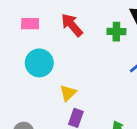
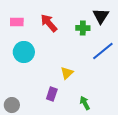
yellow triangle: (68, 93) -> (67, 73), moved

